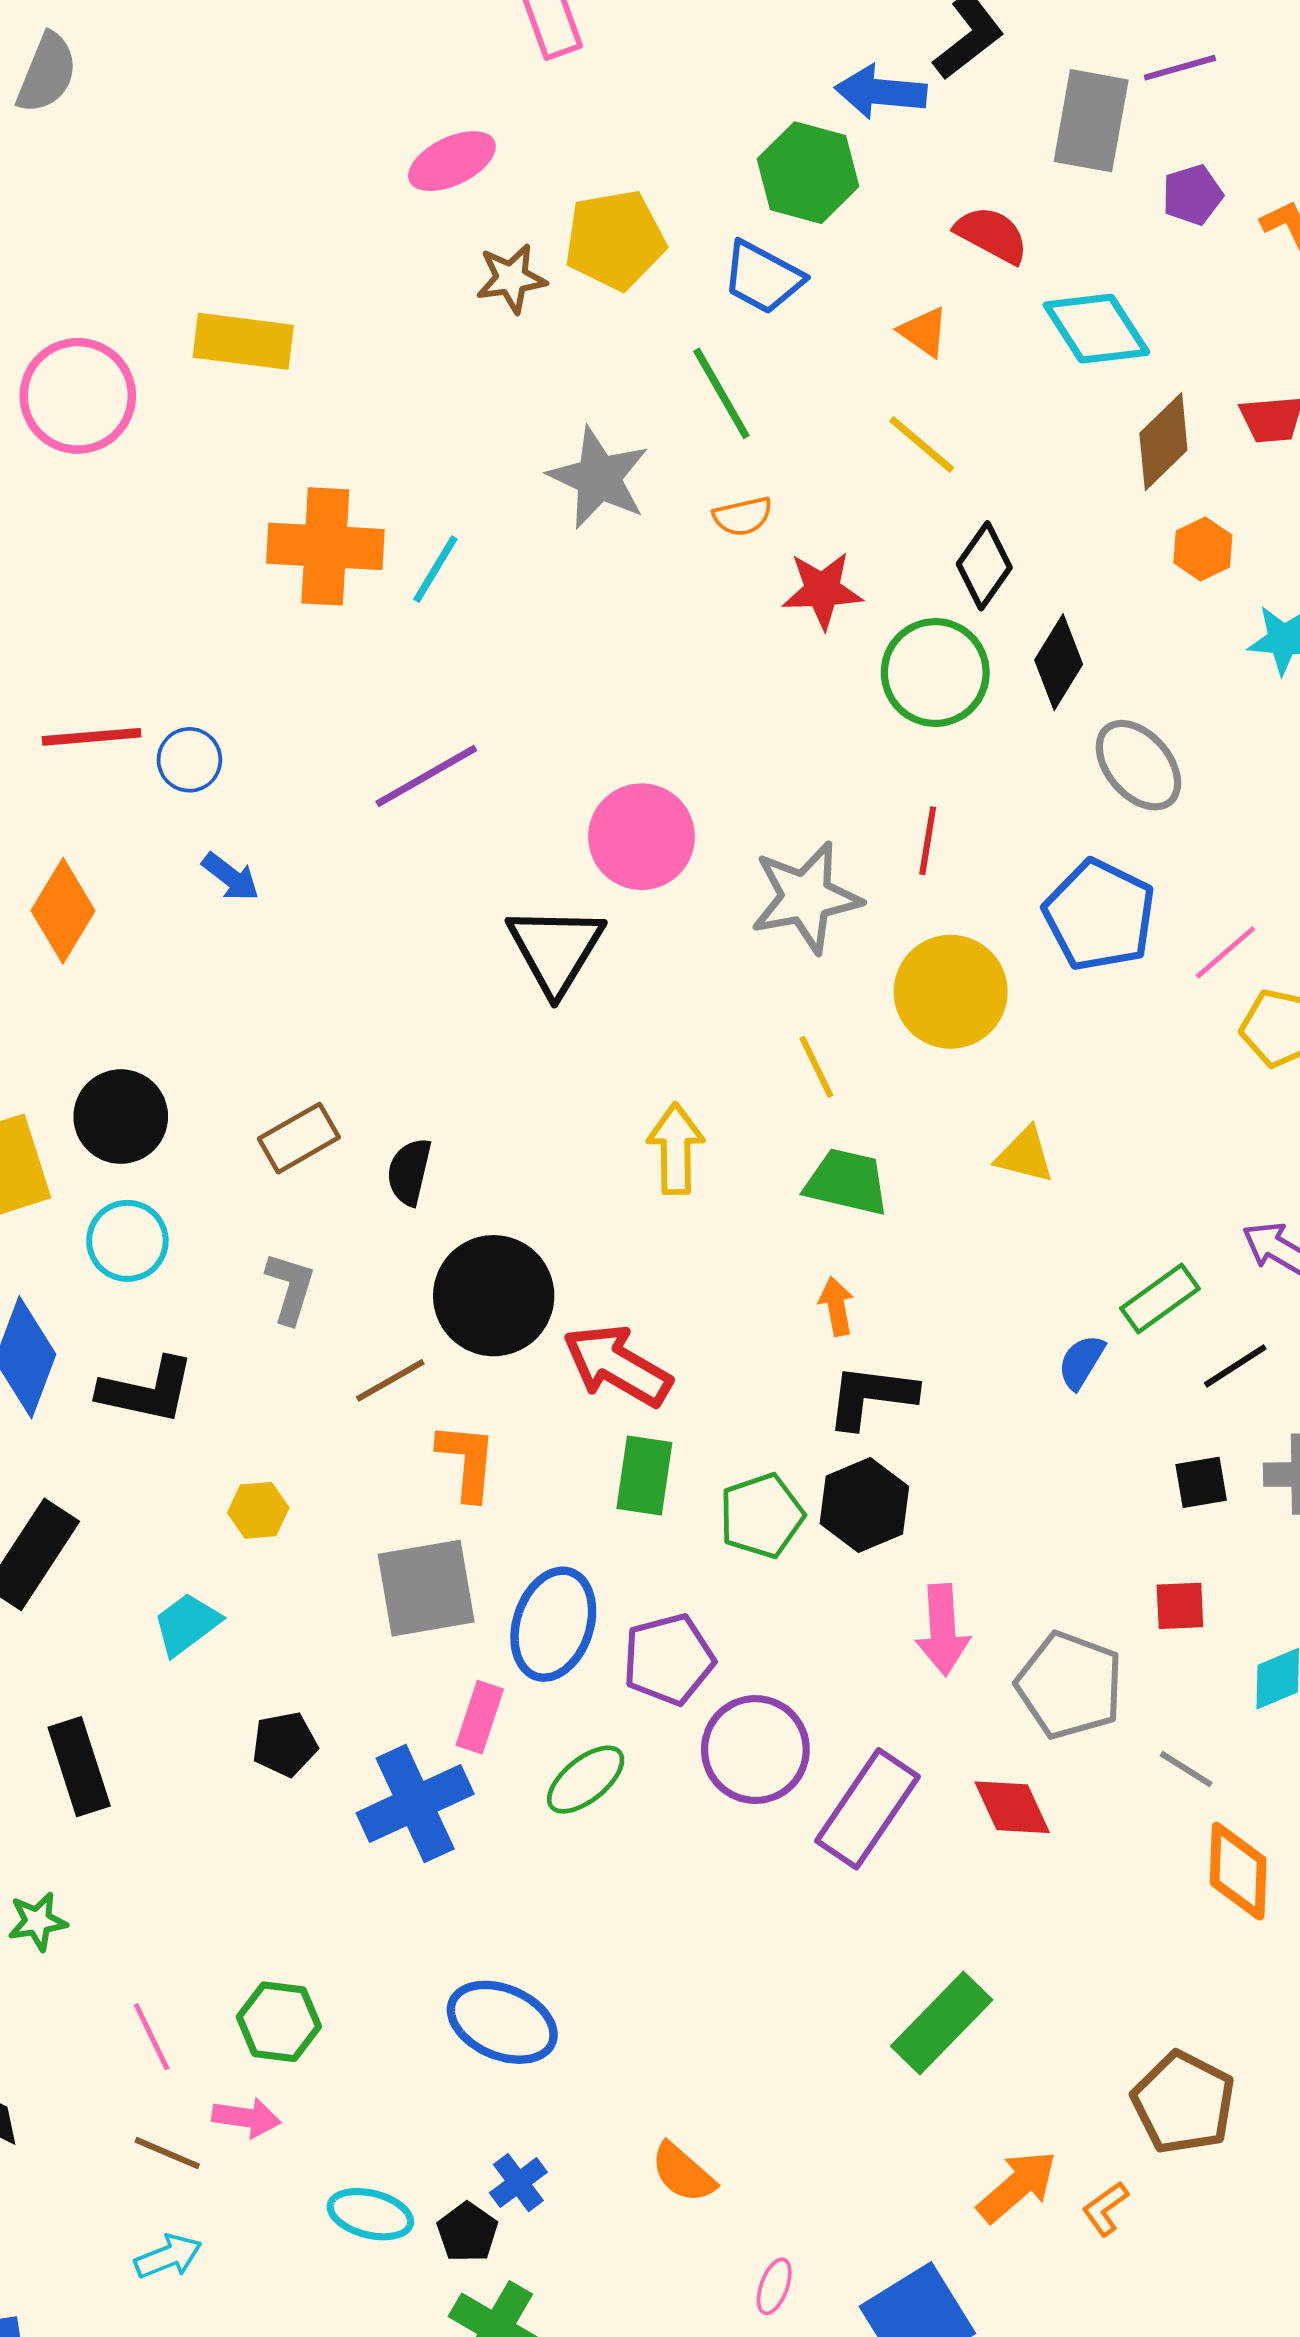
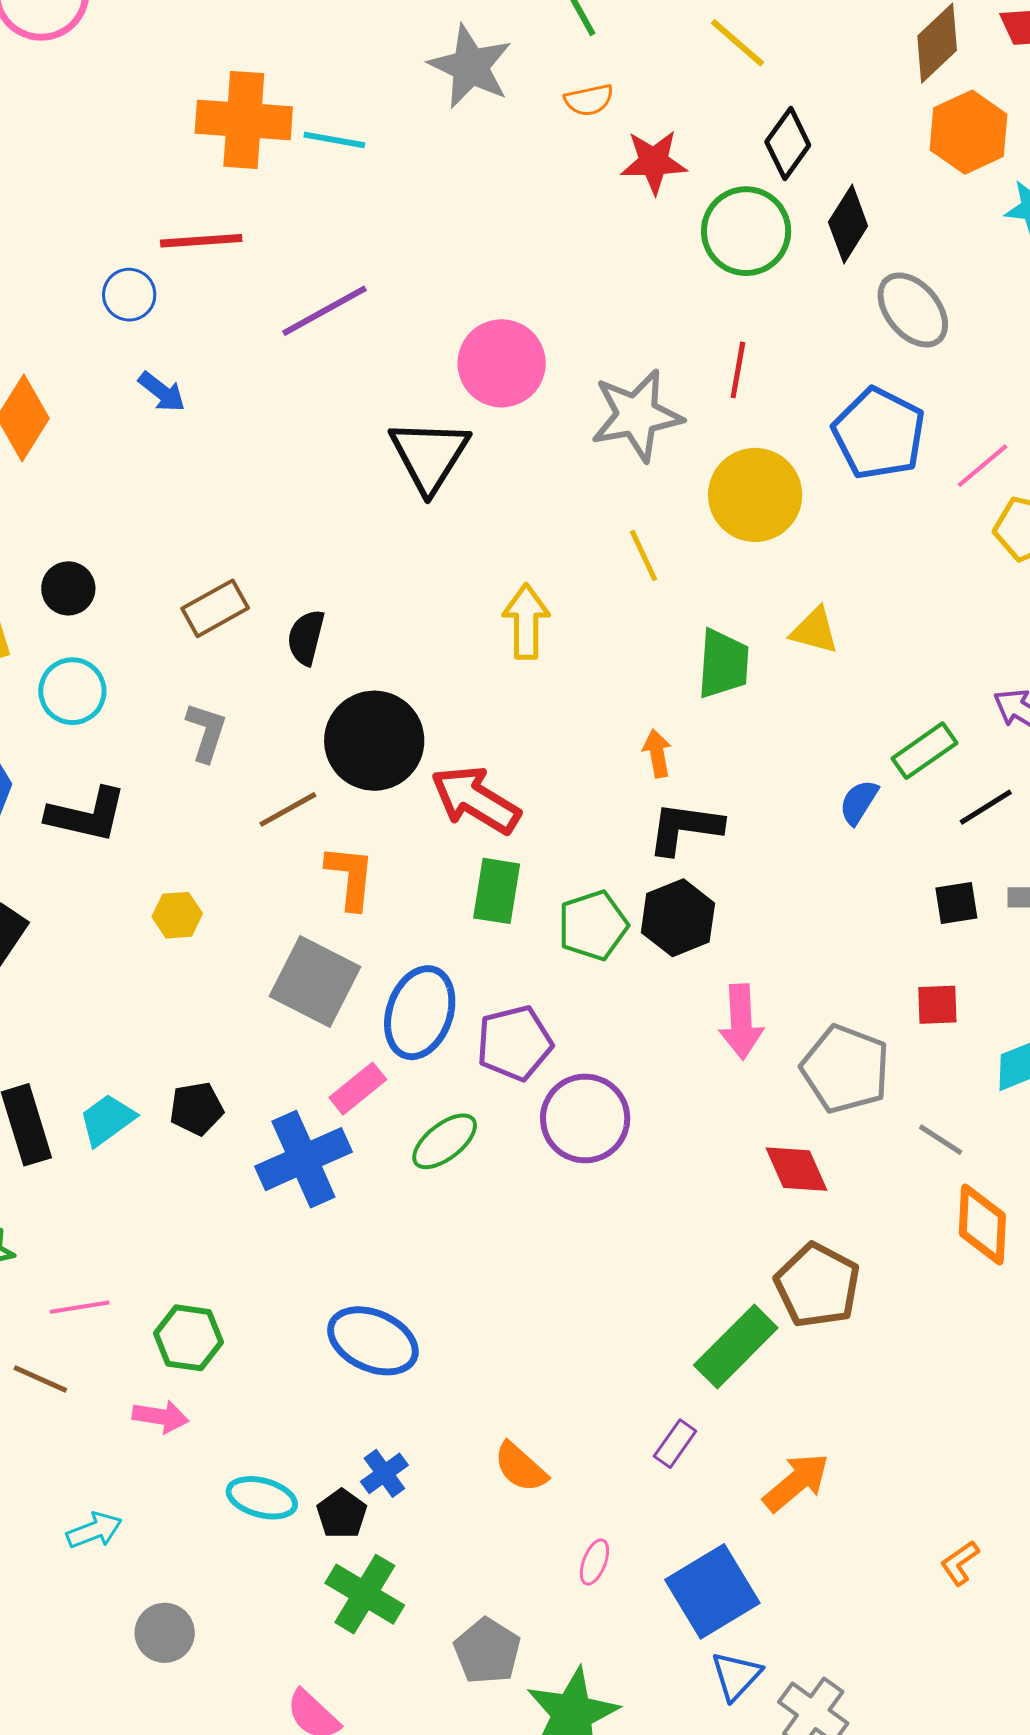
orange hexagon: (1203, 549) -> (969, 132), size x1.6
cyan line: (435, 569) -> (334, 140), turned 68
red line: (92, 737) -> (201, 241), moved
black circle: (121, 1117) -> (68, 588), size x0.7
green trapezoid: (847, 1182) -> (723, 664), moved, turned 80
gray square: (426, 1588) -> (315, 981), turned 36
cyan trapezoid: (187, 1624) -> (107, 1120), moved
pink rectangle: (480, 1717) -> (358, 1089), turned 32
purple rectangle: (868, 1809) -> (675, 1444), moved, size x0.5
pink line: (152, 2037) -> (80, 1307), moved, turned -74
brown pentagon: (1183, 2103) -> (817, 1285), moved
brown line: (167, 2153) -> (40, 1379), moved
orange L-shape: (1105, 2209) -> (960, 1563), moved

